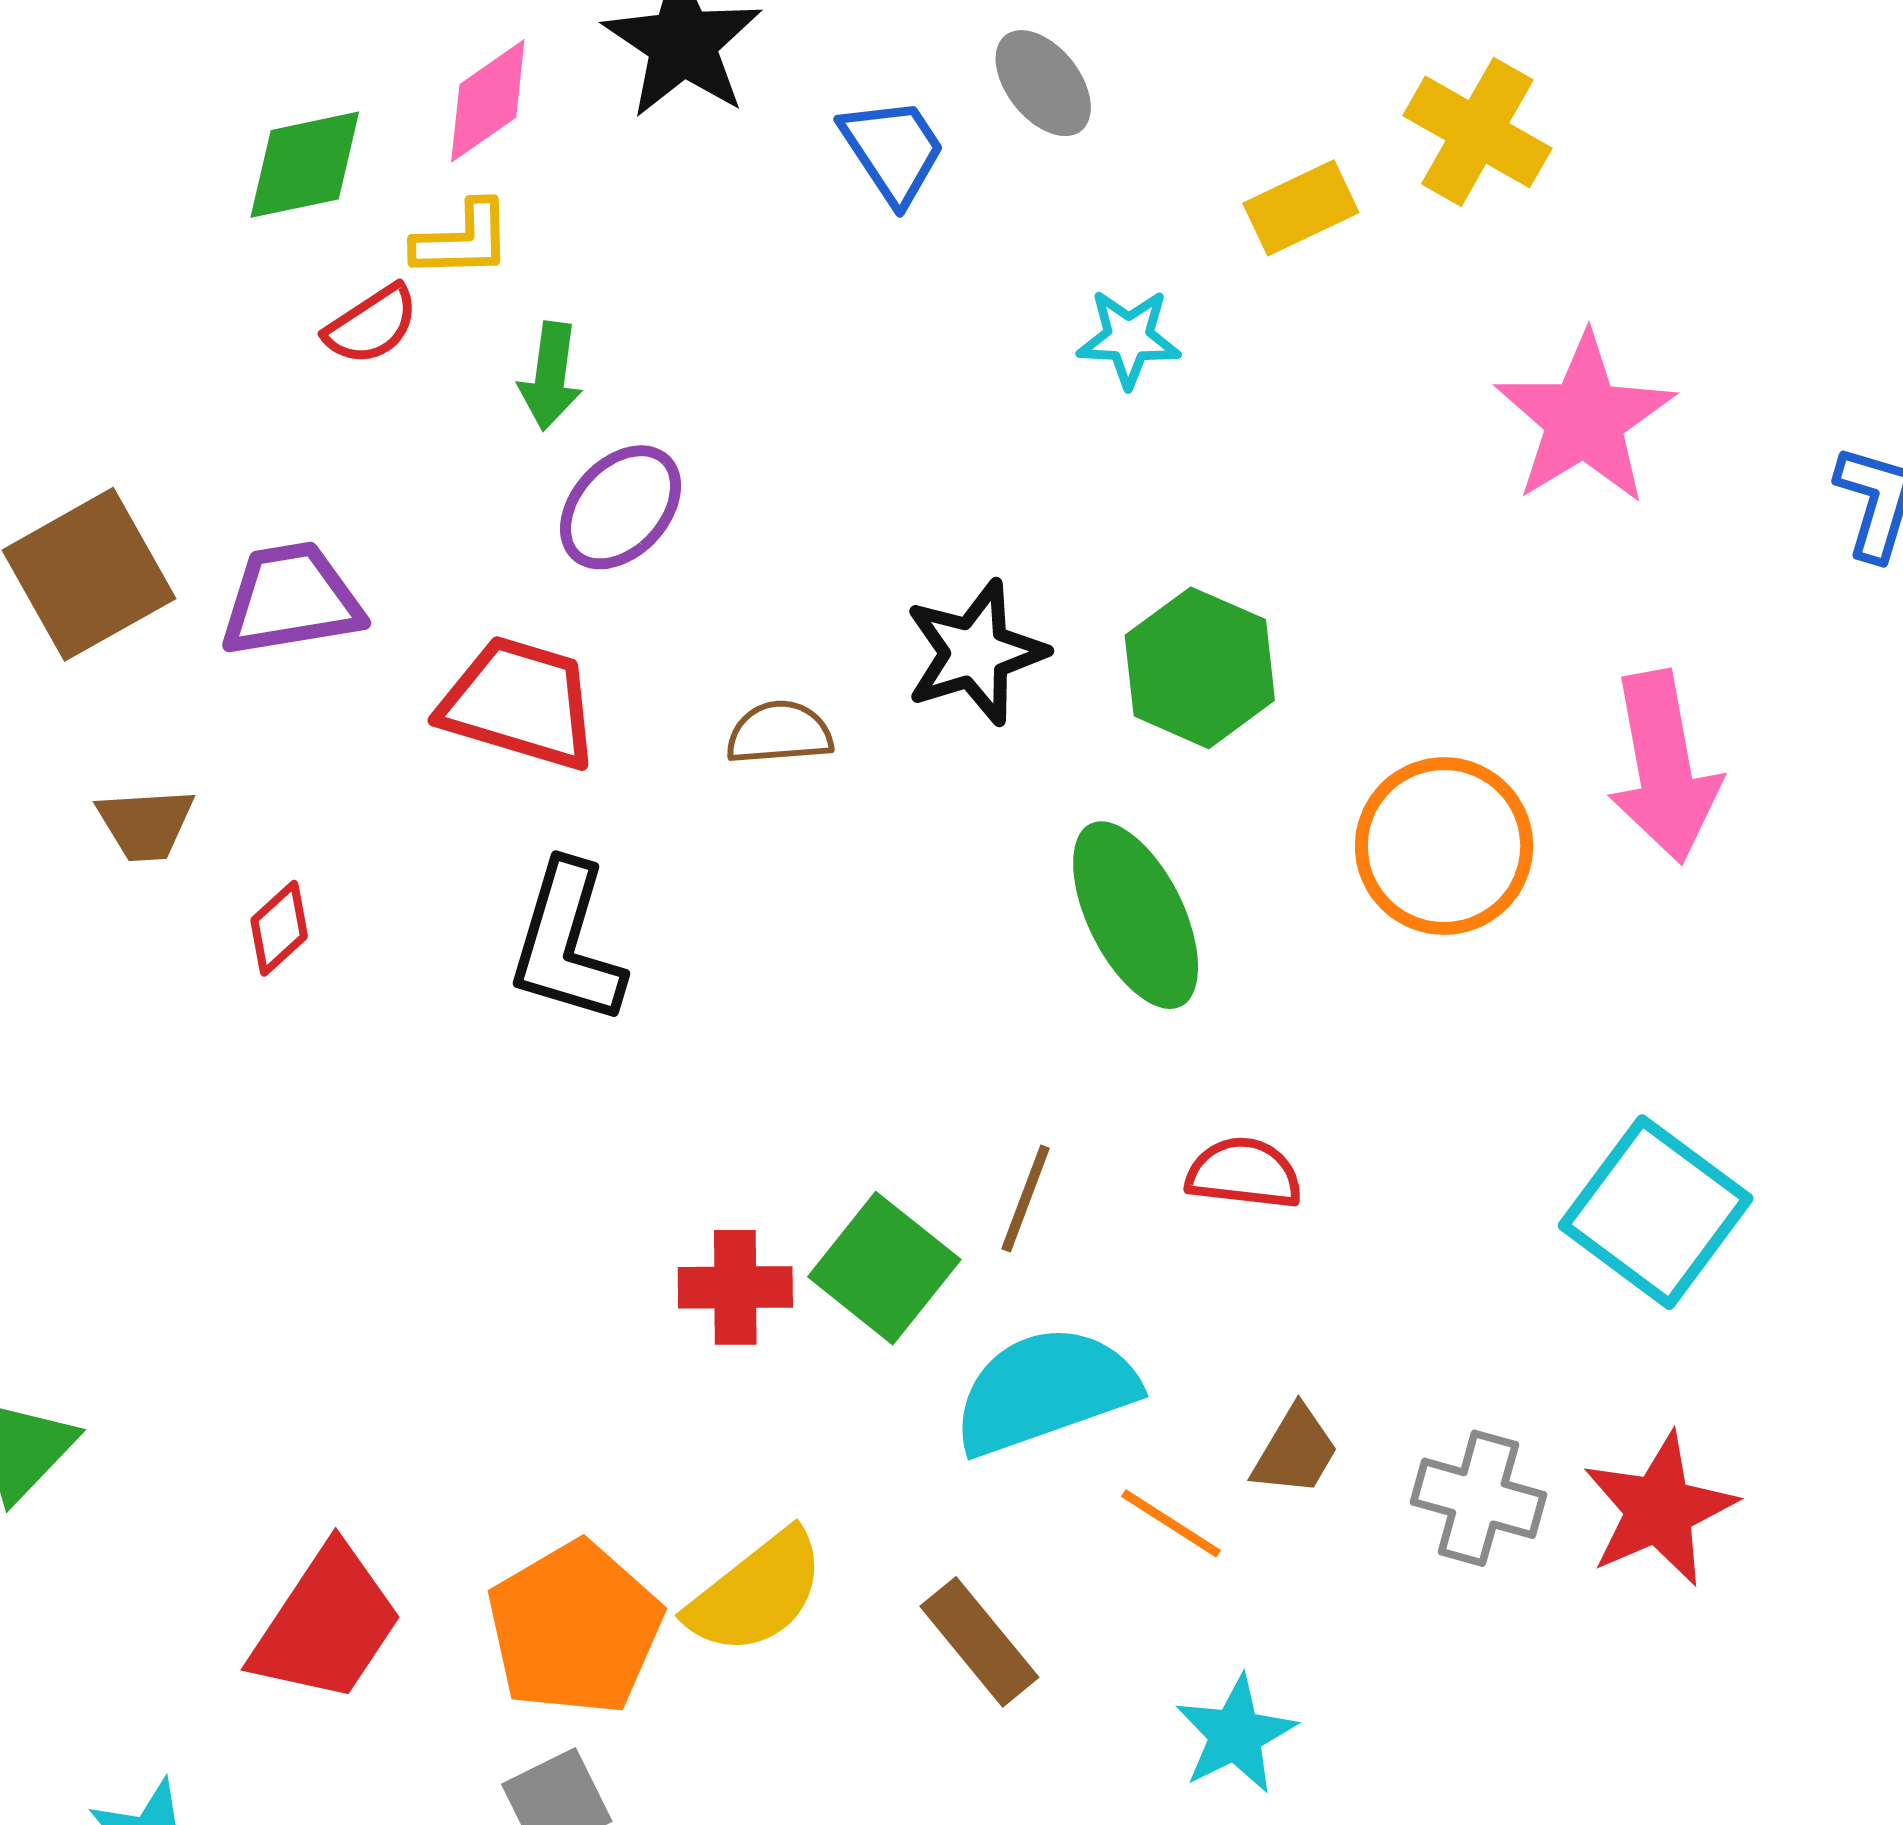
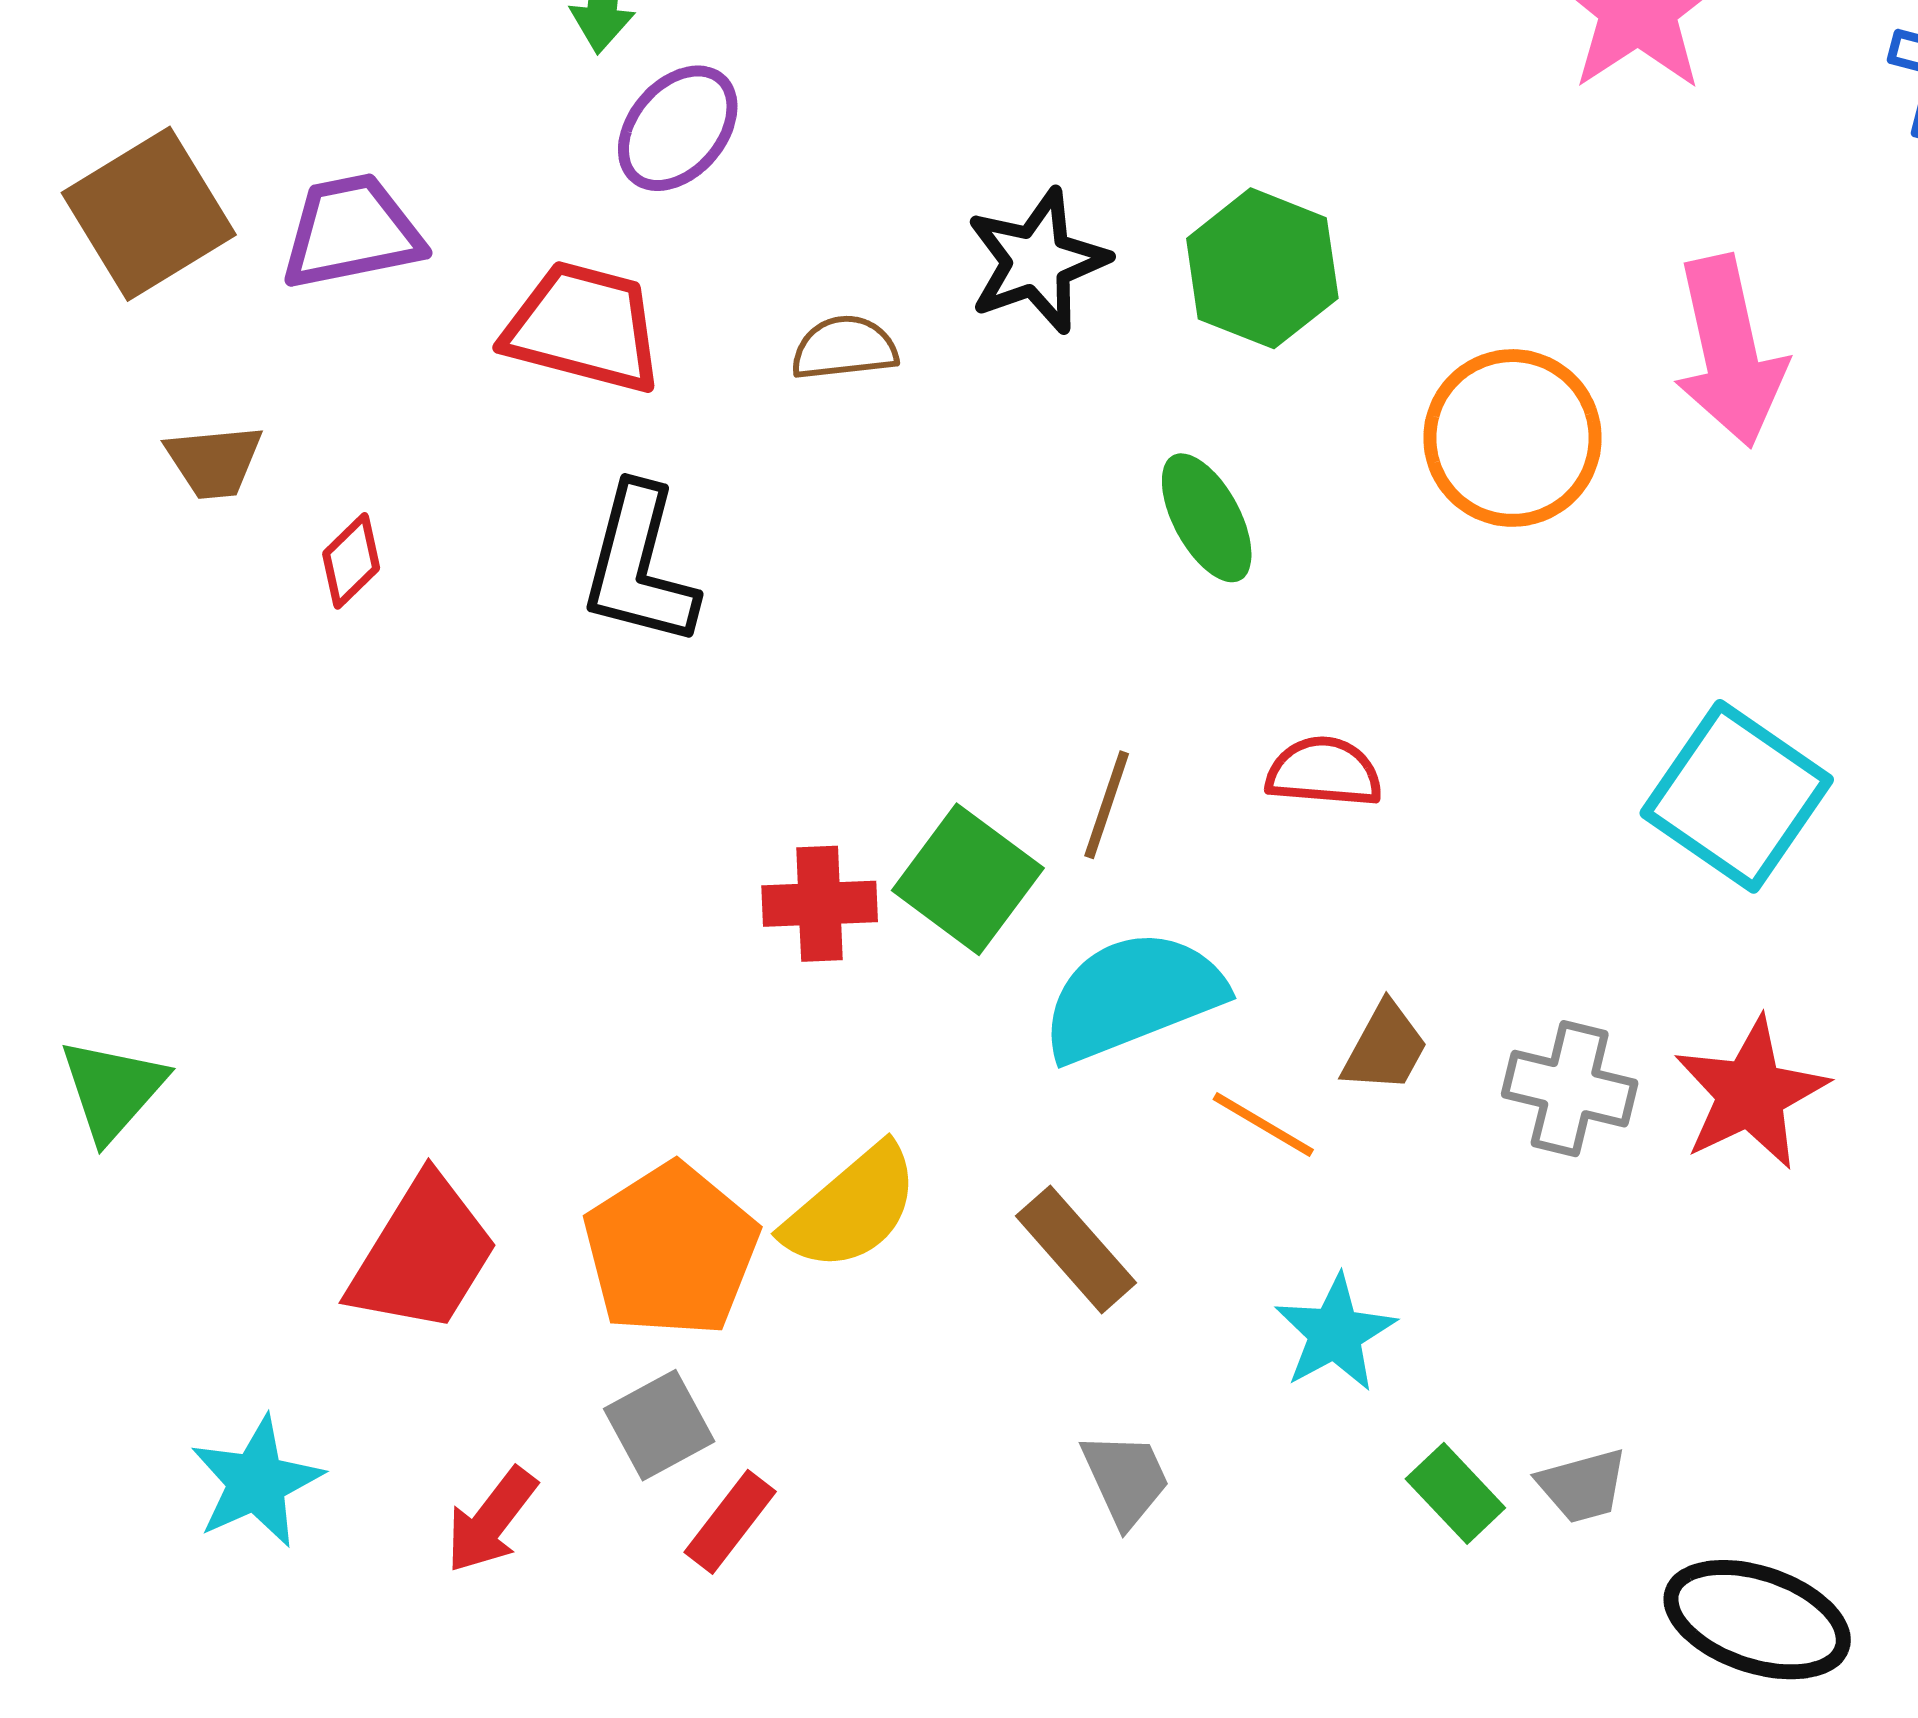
green ellipse: (1136, 915) -> (1207, 518), size x0.7

